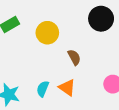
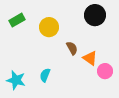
orange triangle: (67, 88) -> (90, 58), moved

